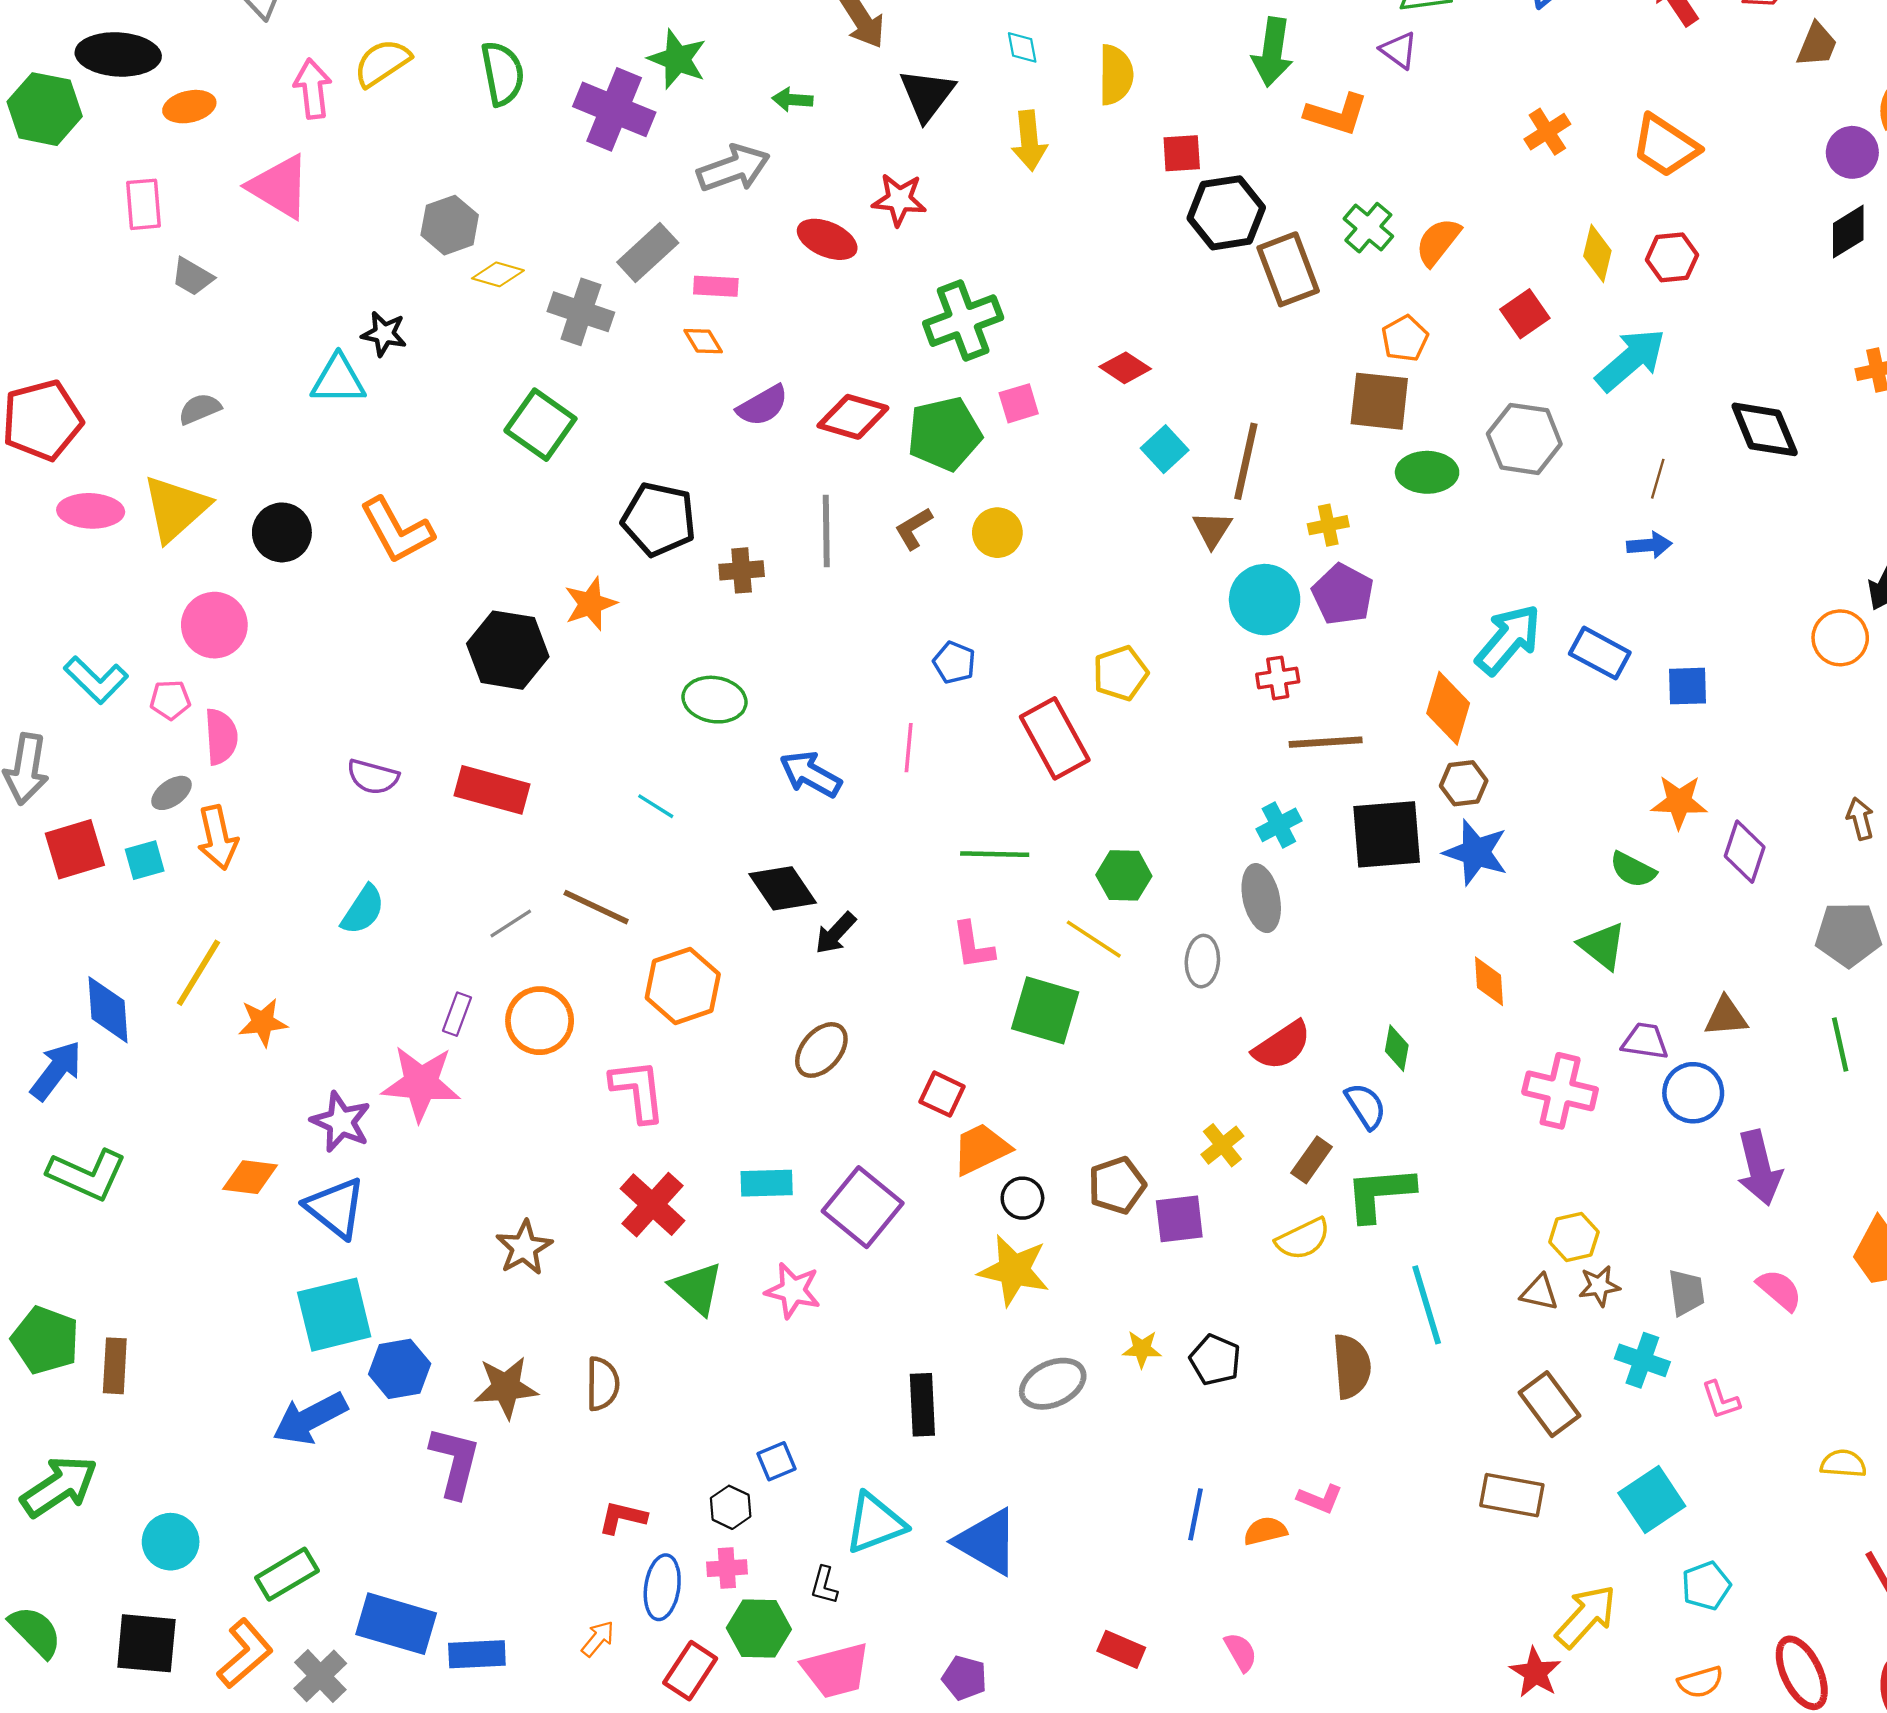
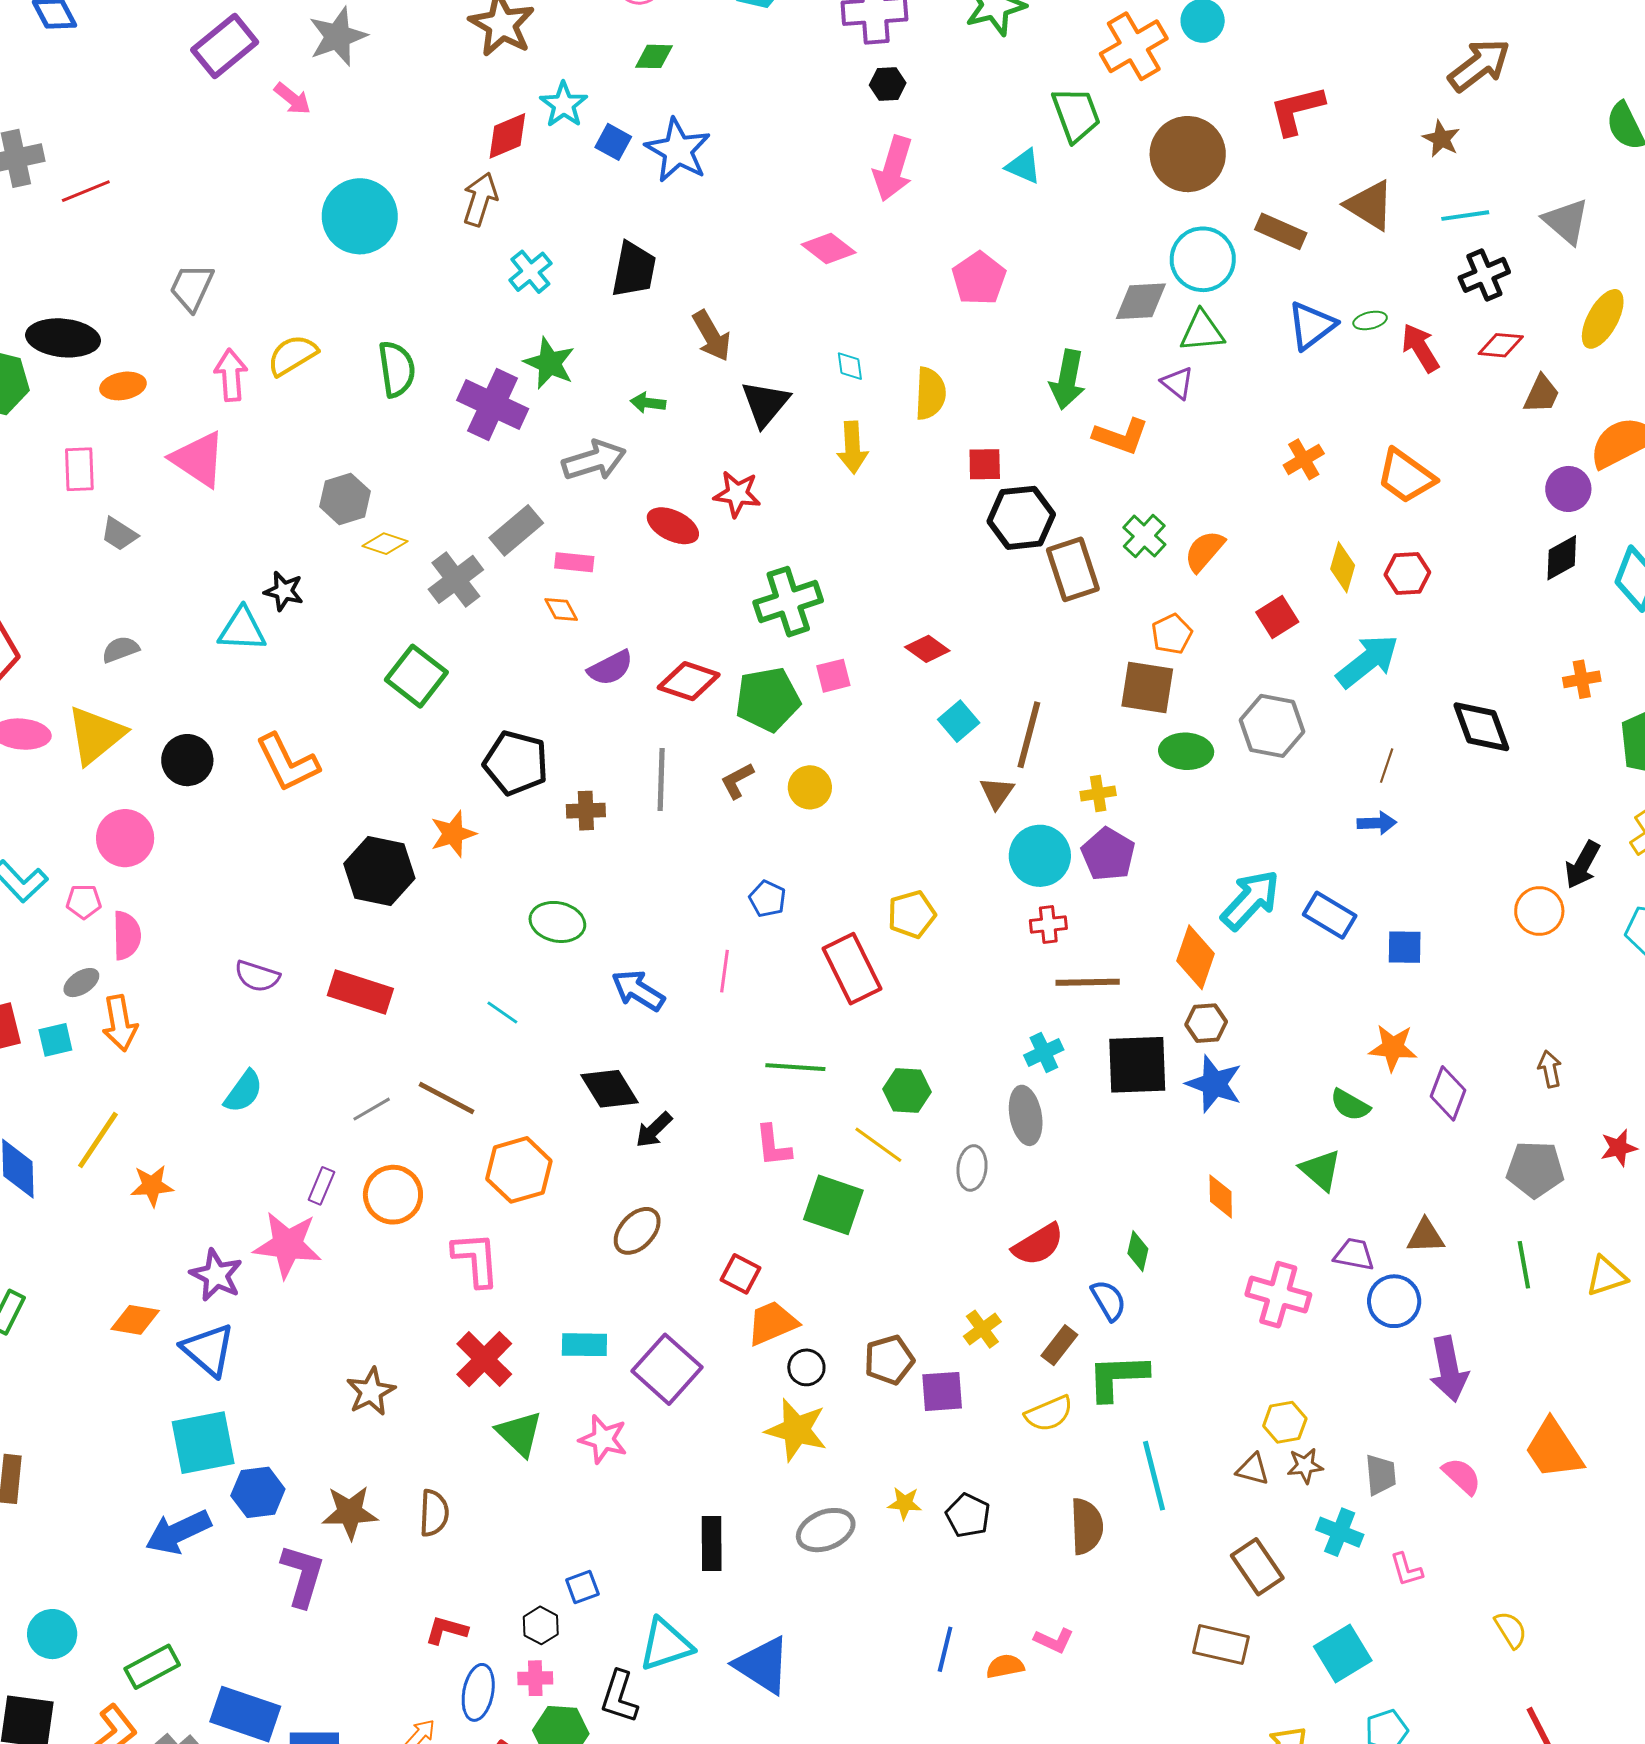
gray cross: (581, 312) -> (456, 579), turned 32
yellow semicircle: (1843, 1464) -> (1511, 1630), turned 51
black L-shape: (824, 1585) -> (619, 1697), size x1.6

